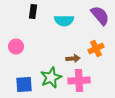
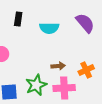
orange cross: (96, 49) -> (86, 70), moved

